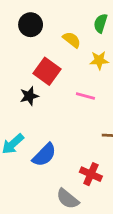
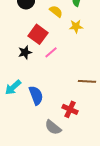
pink line: (85, 96) -> (51, 52), moved, turned -56
blue semicircle: (44, 155) -> (36, 95), turned -66

